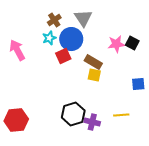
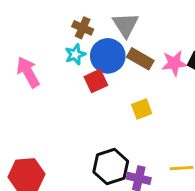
brown cross: (54, 20) -> (83, 28), turned -32
brown rectangle: (93, 62) -> (140, 59), moved
yellow square: (94, 75) -> (142, 109), turned -32

